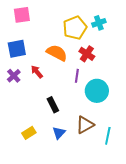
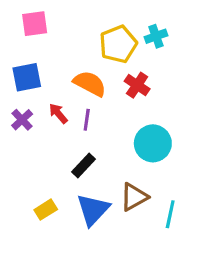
purple line: (77, 76) -> (87, 120), moved
black rectangle: (53, 105) -> (84, 165), turned 70
blue triangle: (59, 133) -> (93, 210), size x1.6

